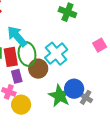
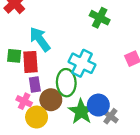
green ellipse: (27, 54) -> (66, 83), moved
cyan cross: (56, 54) -> (82, 63), turned -30
brown circle: (38, 69) -> (51, 100), moved

